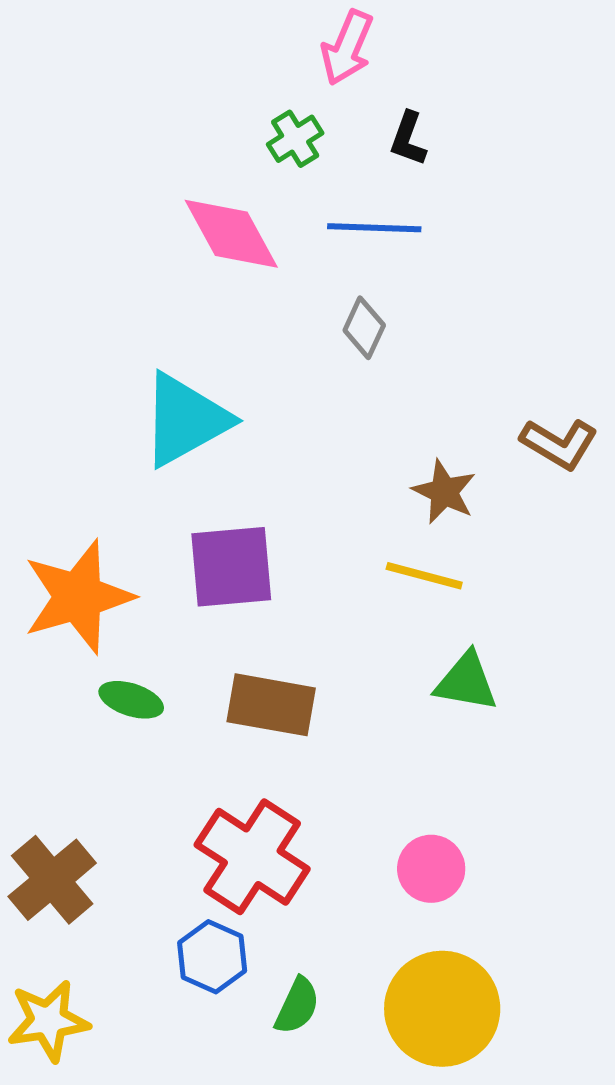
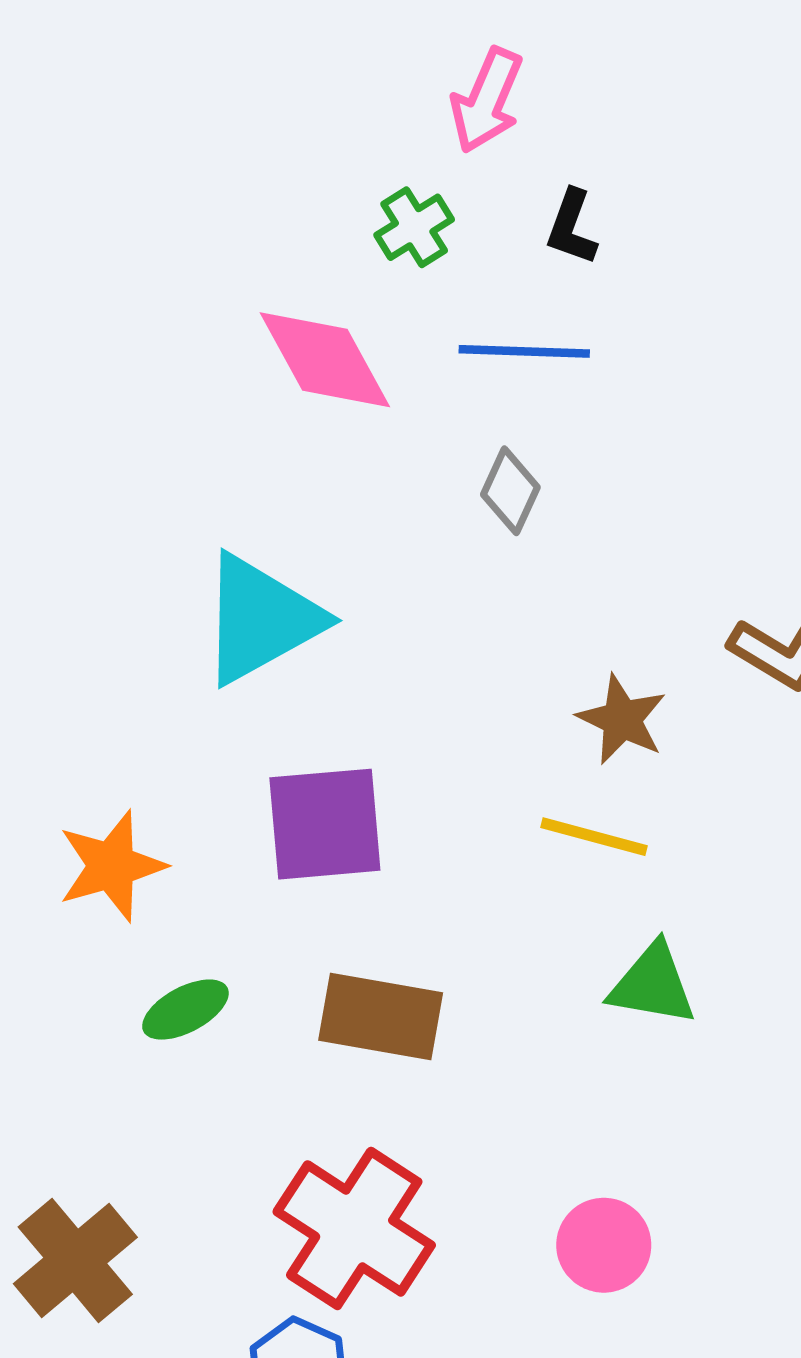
orange star: (78, 597) -> (112, 866), size x0.7
green ellipse: (131, 700) -> (185, 1010), turned -46

